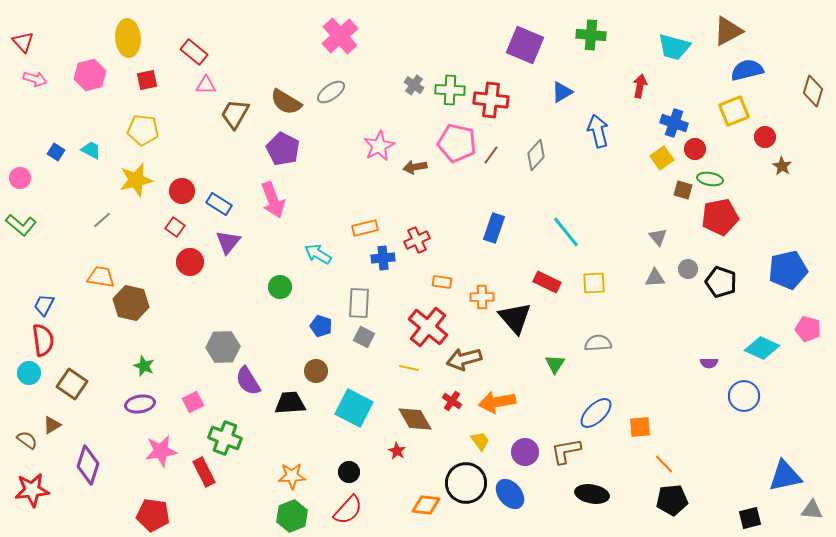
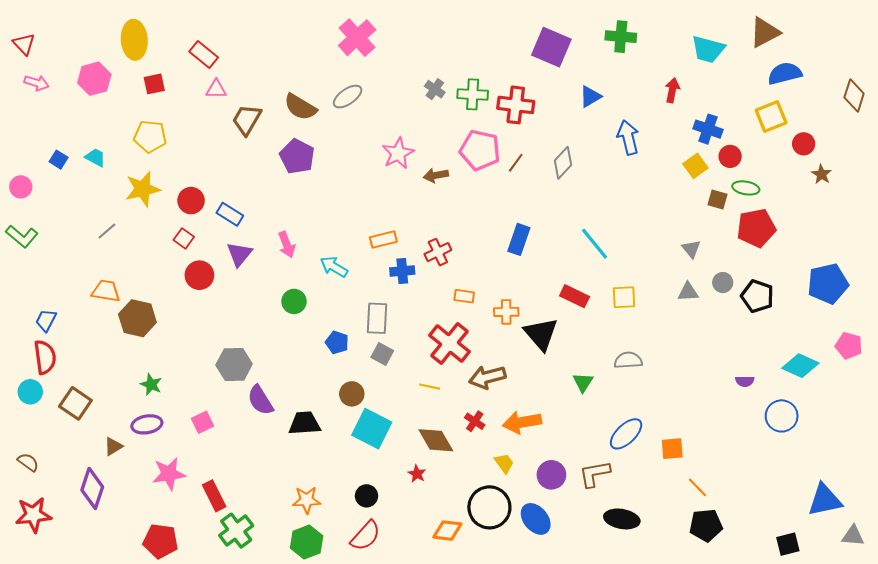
pink arrow: (273, 200) -> (287, 245), moved, size x0.7
brown circle: (316, 371) -> (352, 394), moved
brown triangle: (52, 425) -> (113, 446), moved
green cross: (225, 438) -> (236, 531), moved, turned 32

